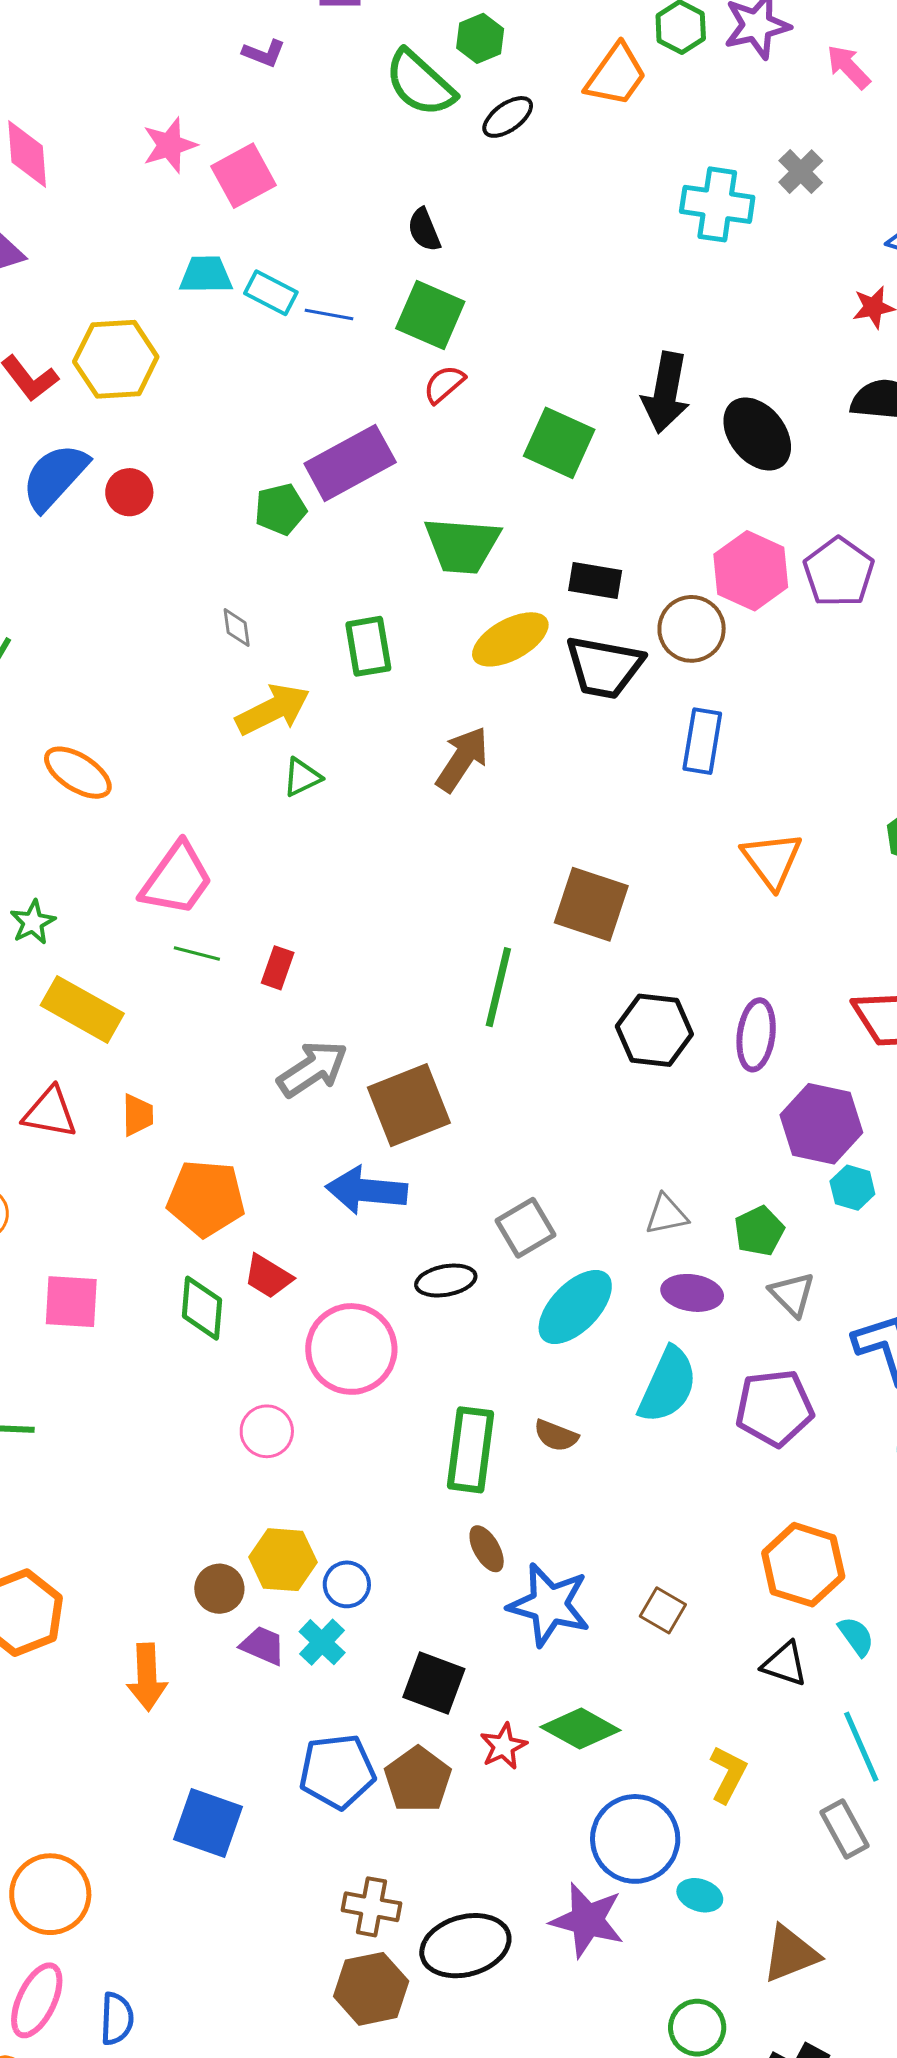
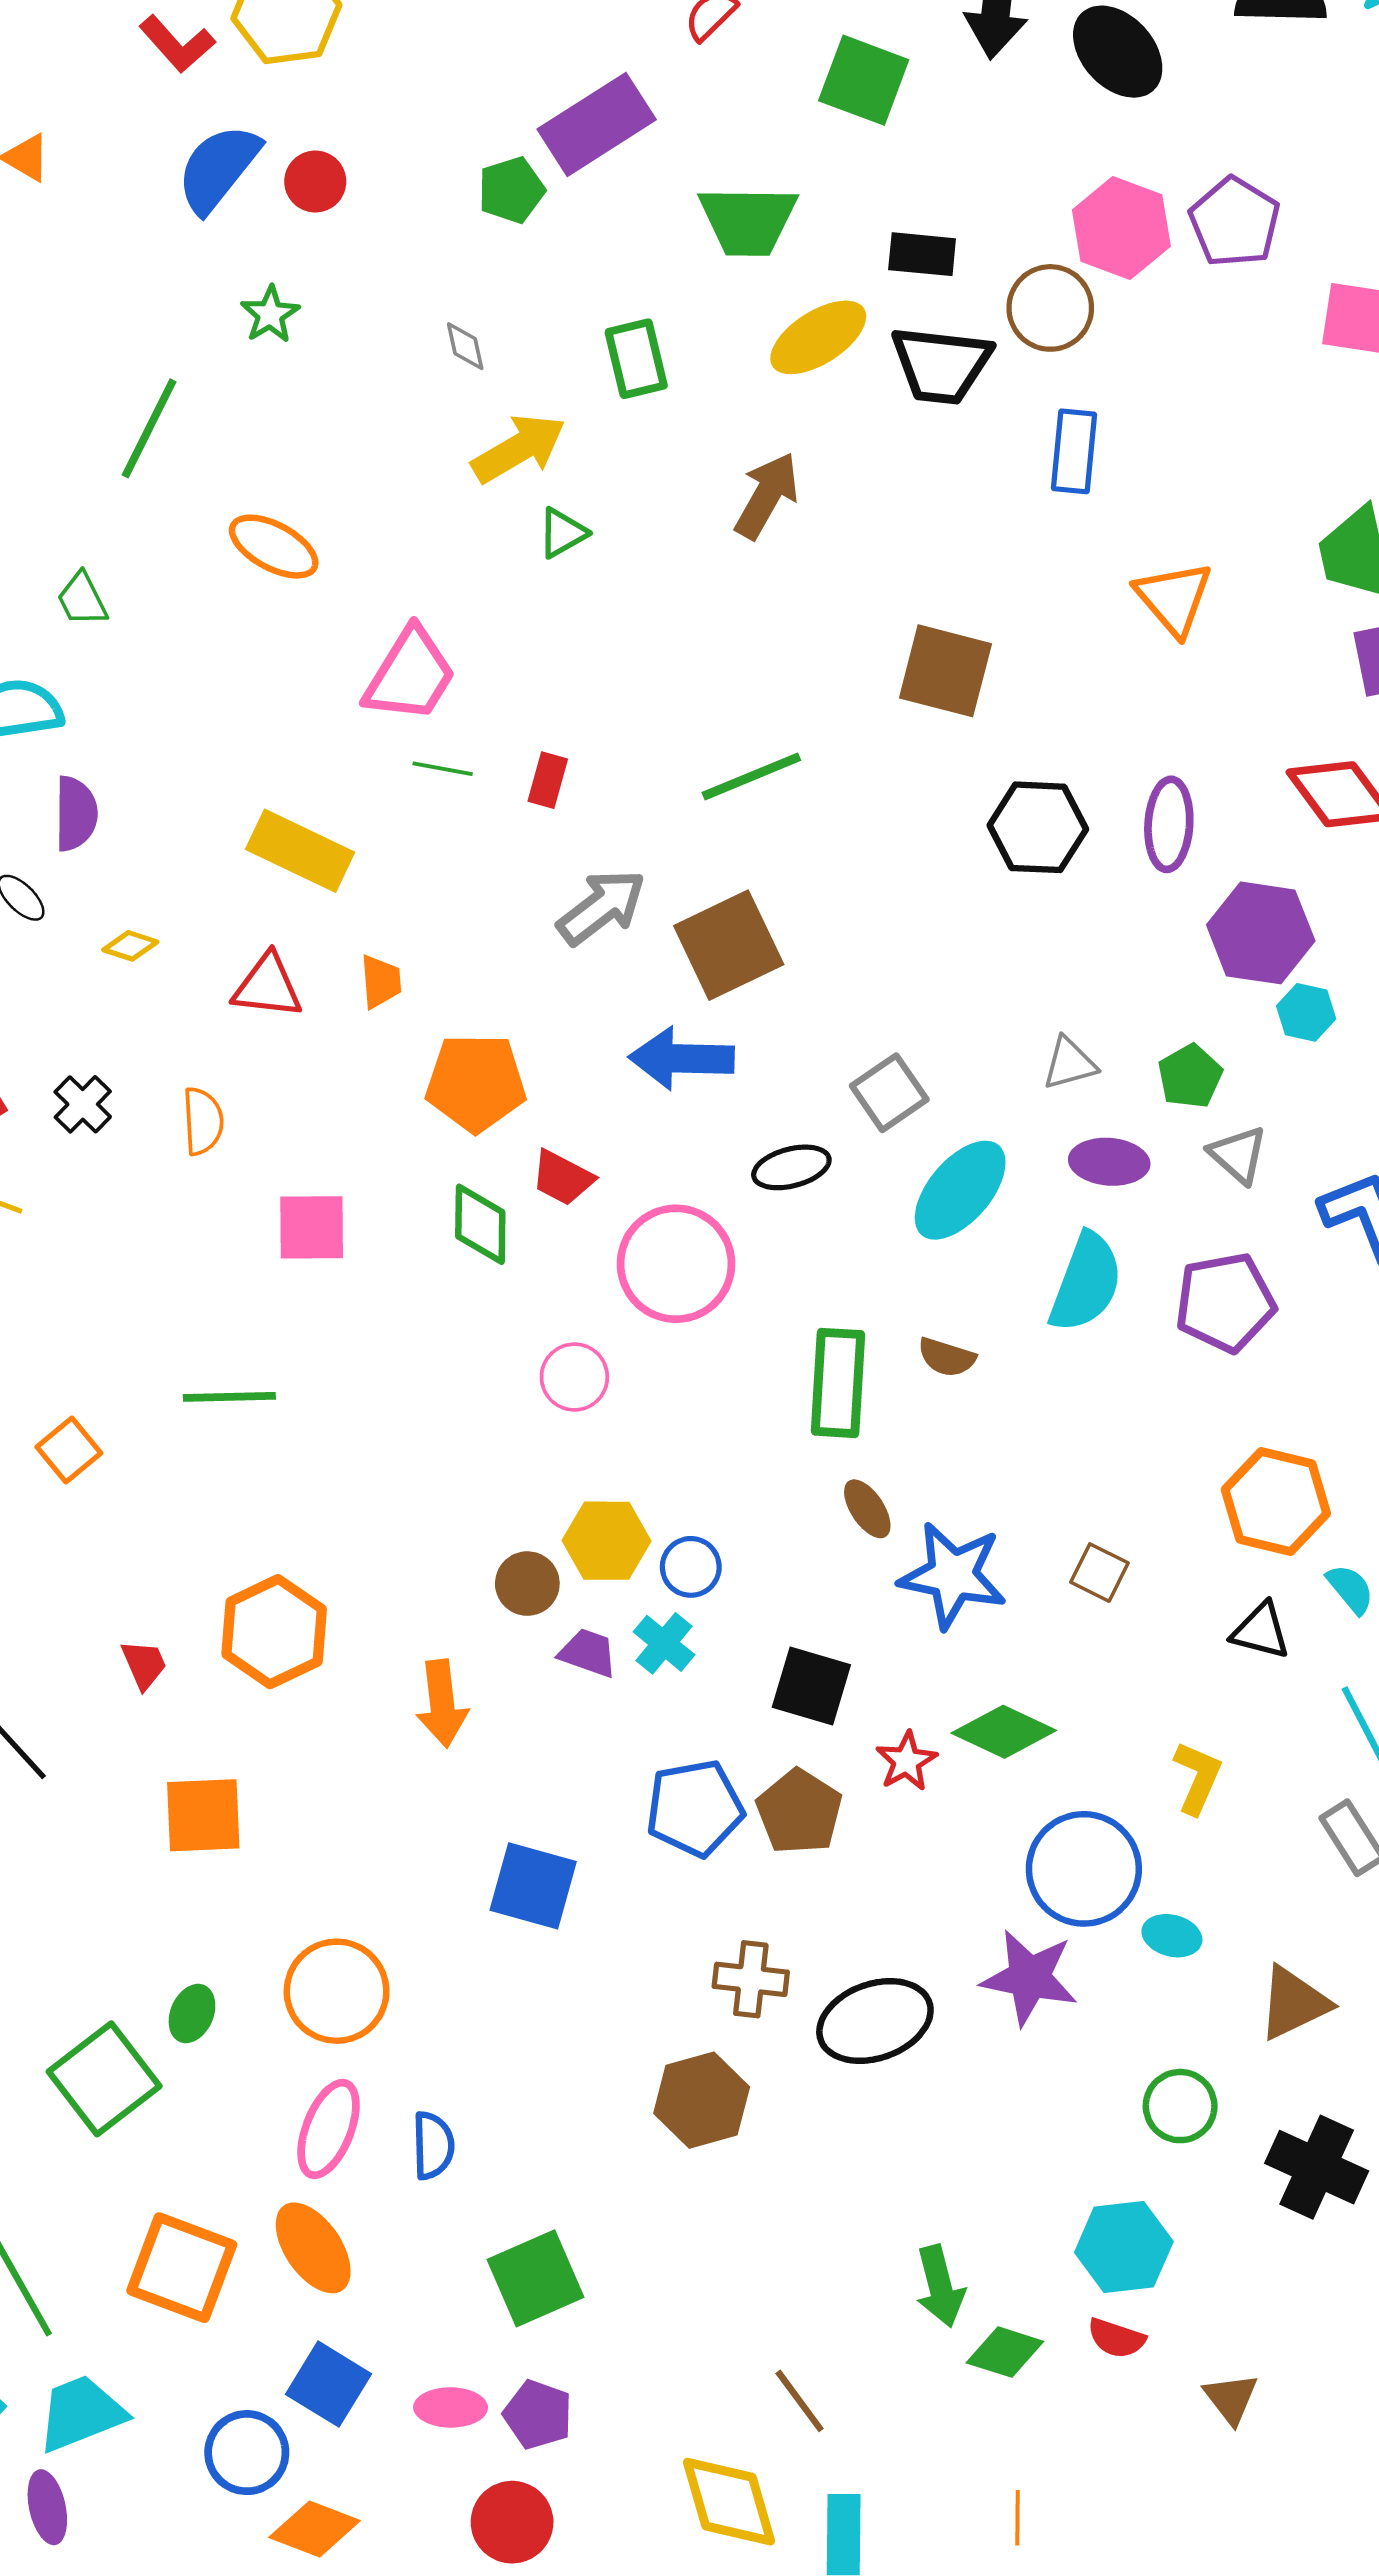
green star: (33, 922) -> (270, 314), moved
green line: (498, 987) -> (751, 776), moved, turned 58
brown hexagon: (371, 1989) -> (702, 2100), moved

